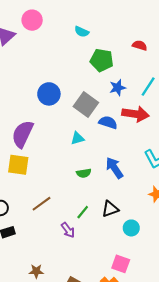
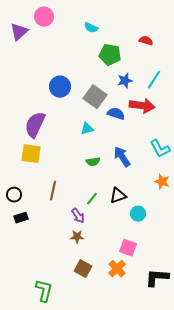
brown line: (42, 204) -> (53, 191), turned -42
brown star: (36, 271) -> (77, 237), moved

